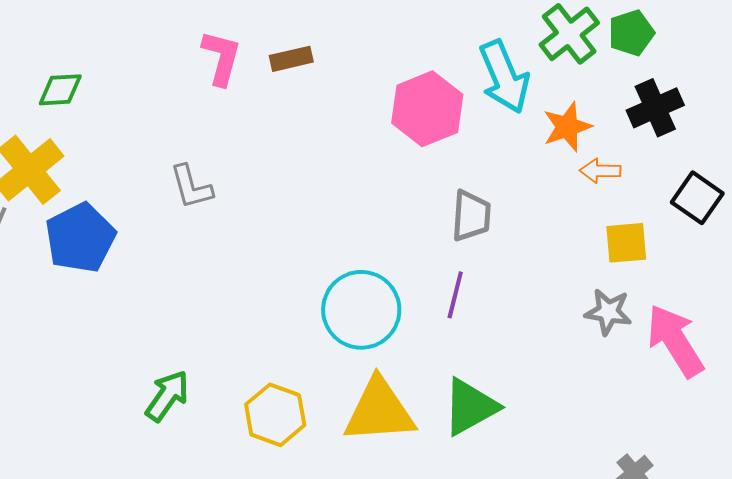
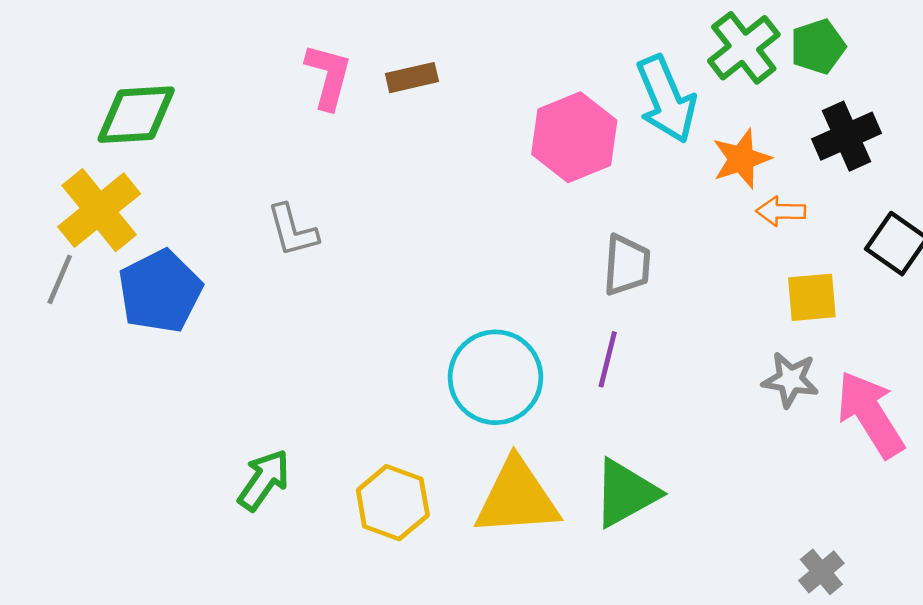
green diamond: (60, 90) -> (136, 115), size x1.5

